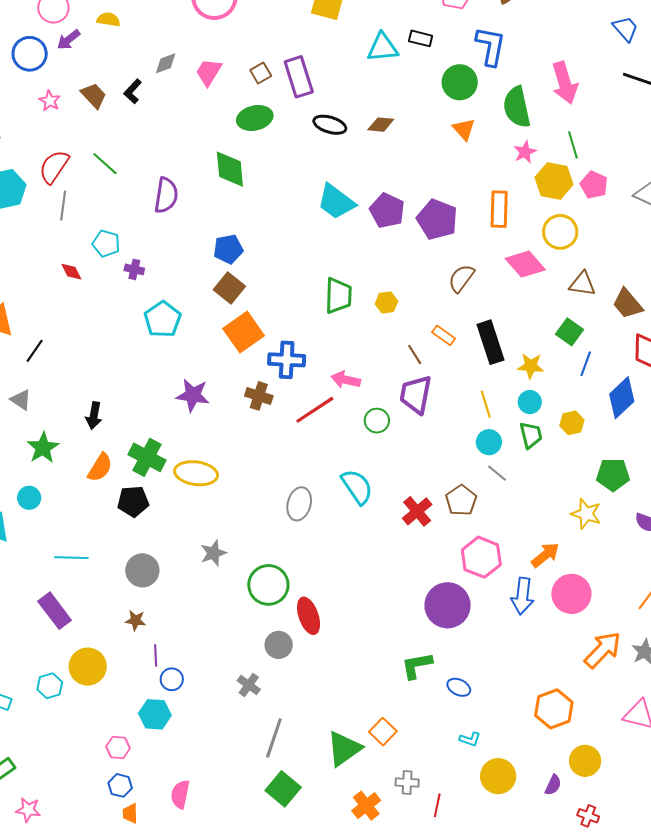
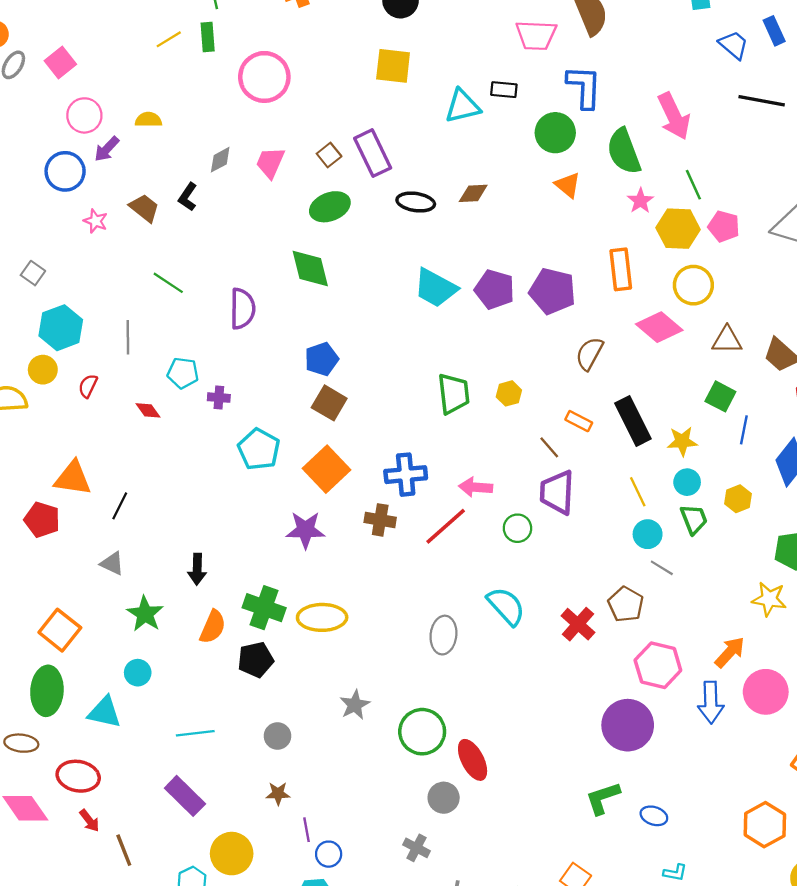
red semicircle: (54, 167) -> (88, 386), moved, size x0.6
orange square: (244, 332) -> (326, 469), moved
gray circle: (142, 570) -> (277, 736), size x0.7

